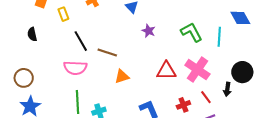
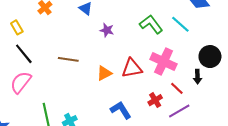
cyan line: (219, 37) -> (180, 24), turned -42
black line: (81, 41) -> (24, 54), moved
pink semicircle: (75, 68) -> (21, 82), moved, turned 135
orange triangle: (122, 76) -> (104, 73), moved

